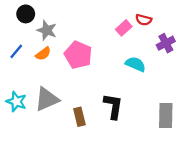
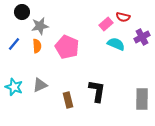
gray star: (47, 30) -> (40, 26), turned -30
orange semicircle: (43, 54) -> (37, 46), turned -56
cyan semicircle: (135, 64) -> (116, 44), moved
gray triangle: (47, 99) -> (40, 85), size x0.7

